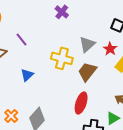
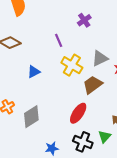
purple line: (22, 39) -> (59, 40), moved
green triangle: (113, 118) -> (105, 136), turned -32

